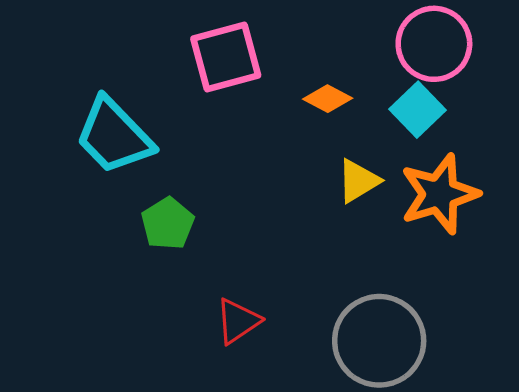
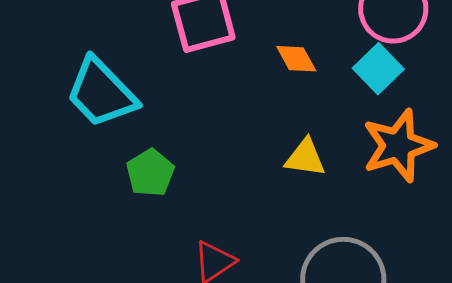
orange diamond: (328, 99) -> (296, 59), turned 33
yellow triangle: (358, 181) -> (305, 158), moved, turned 39

